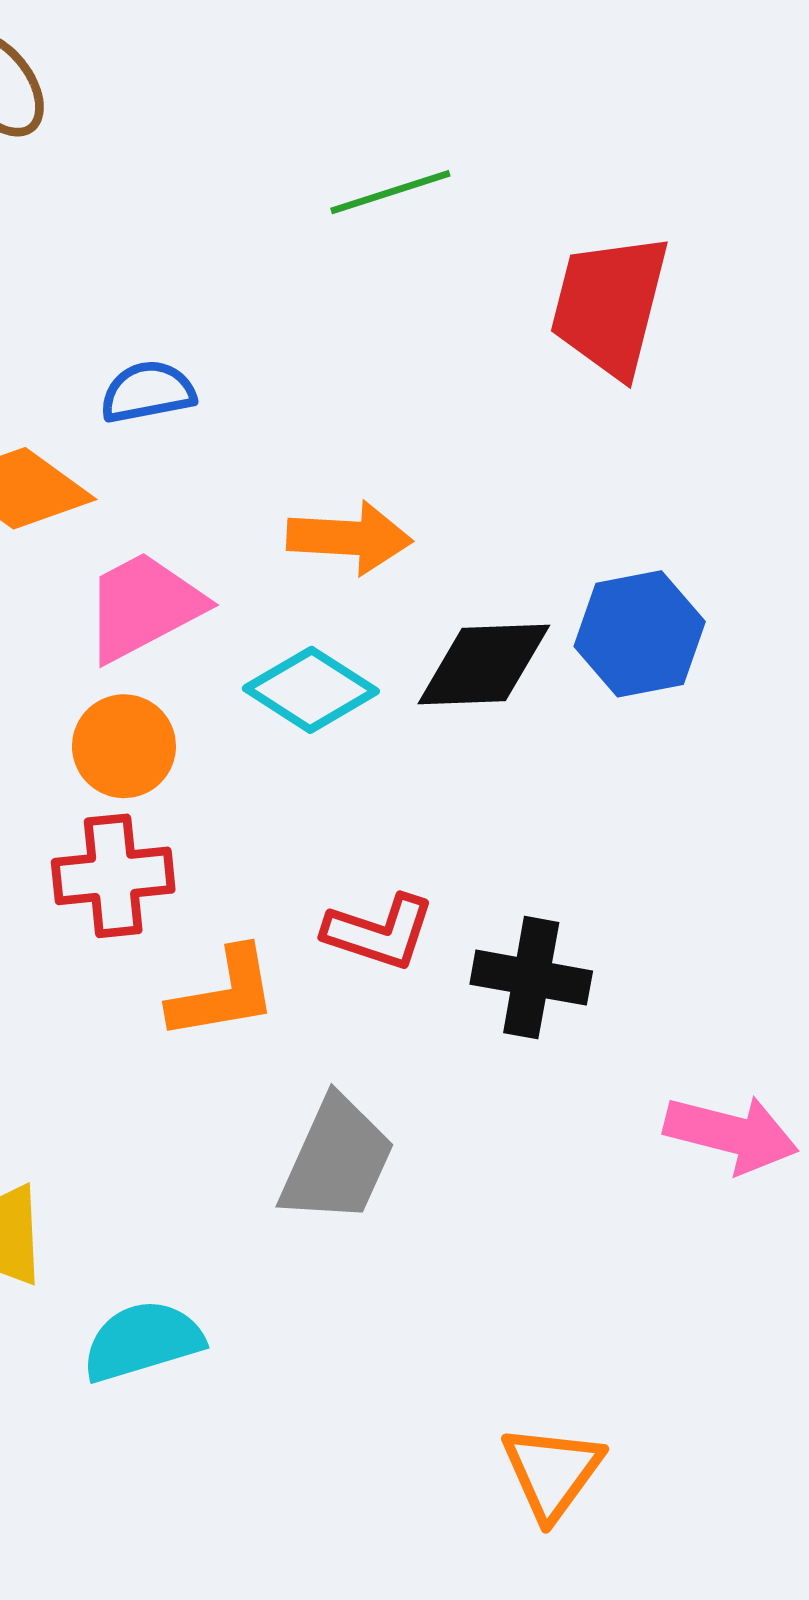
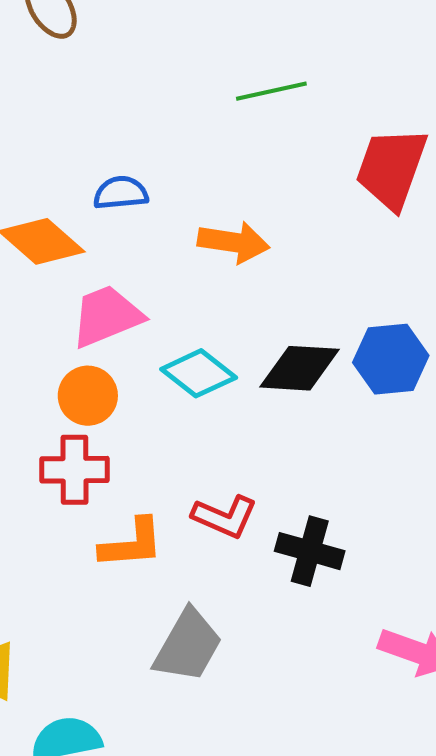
orange arrow: (349, 538) -> (233, 242), moved

